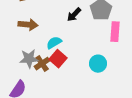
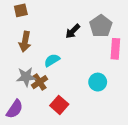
brown arrow: (28, 25) -> (25, 42), turned 96
red square: (58, 59) -> (59, 105), moved

